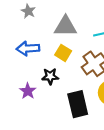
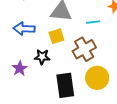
yellow square: (63, 53) -> (56, 36), turned 35

